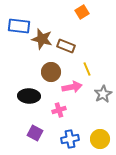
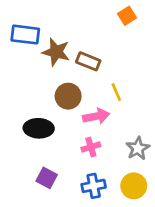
orange square: (82, 12) -> (127, 16), moved
gray star: (103, 94) -> (138, 148), moved
pink cross: (59, 110) -> (91, 147), moved

